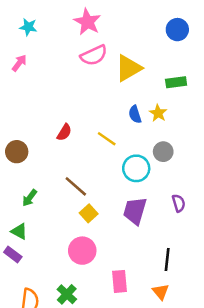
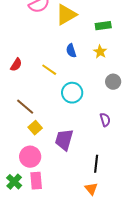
yellow star: (158, 113) -> (100, 52), moved
gray circle: (163, 152) -> (113, 82), moved
purple trapezoid: (135, 211) -> (64, 140), moved
pink rectangle: (120, 281) -> (36, 181), moved
green cross: (67, 294) -> (14, 182), moved

